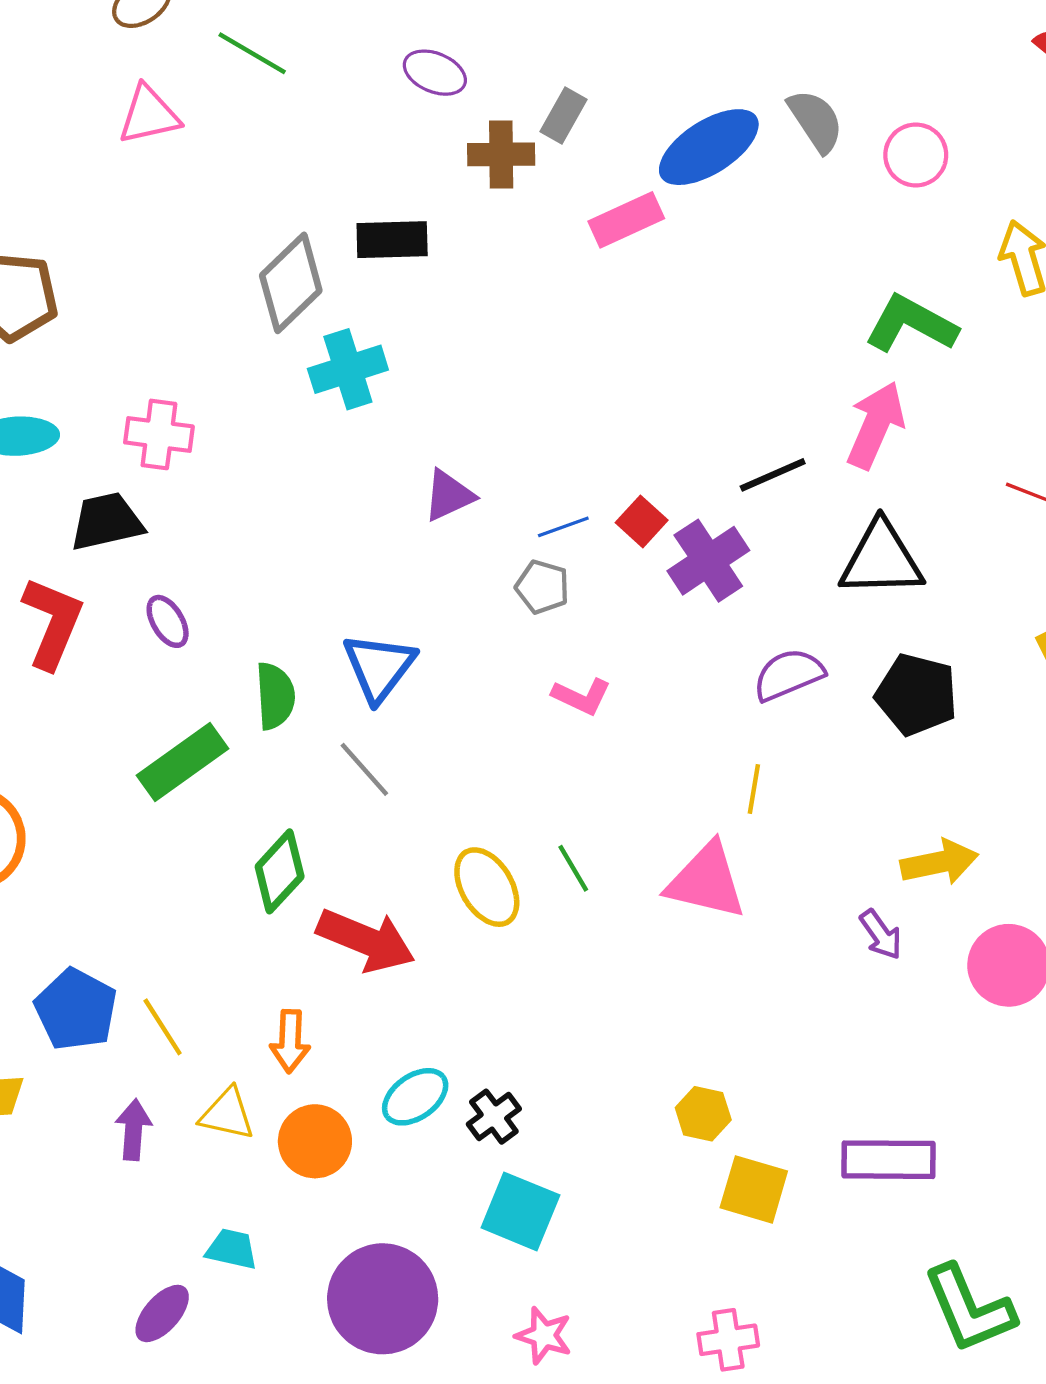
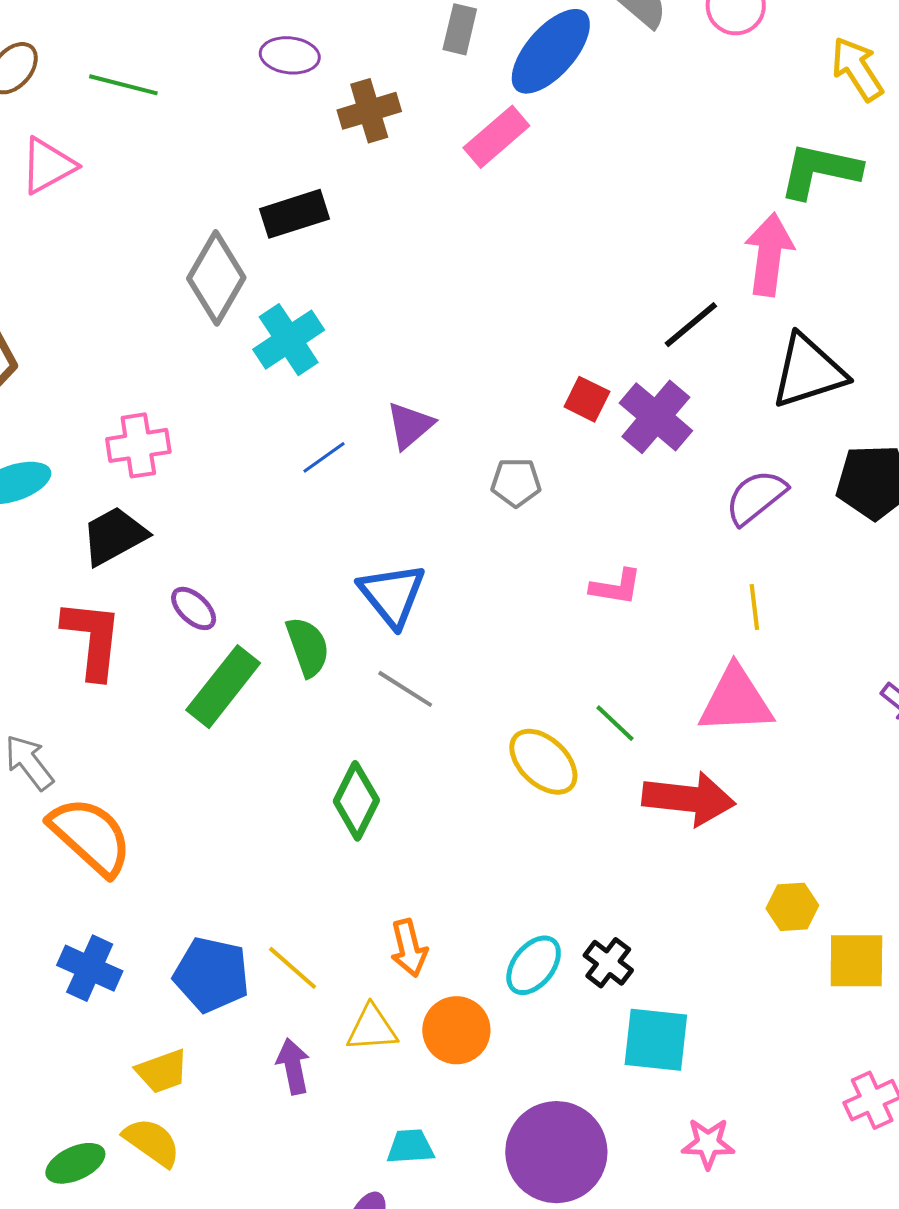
gray rectangle: (564, 115) -> (460, 29), moved
green L-shape: (911, 324) -> (820, 171), moved
blue line: (563, 527) -> (324, 457), moved
pink L-shape: (582, 696) -> (616, 587), moved
green rectangle: (182, 762) -> (223, 687), moved
red arrow: (366, 940) -> (689, 799), moved

